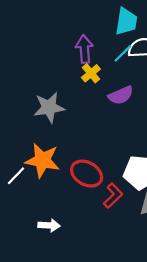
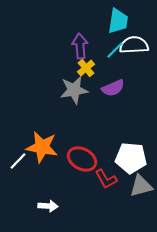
gray star: (49, 107) -> (74, 90), moved
red L-shape: (113, 196) -> (106, 179), turned 105

